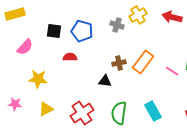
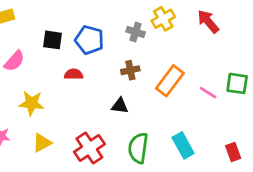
red arrow: (172, 17) -> (208, 21), turned 36
brown cross: (119, 63) -> (130, 70), moved

